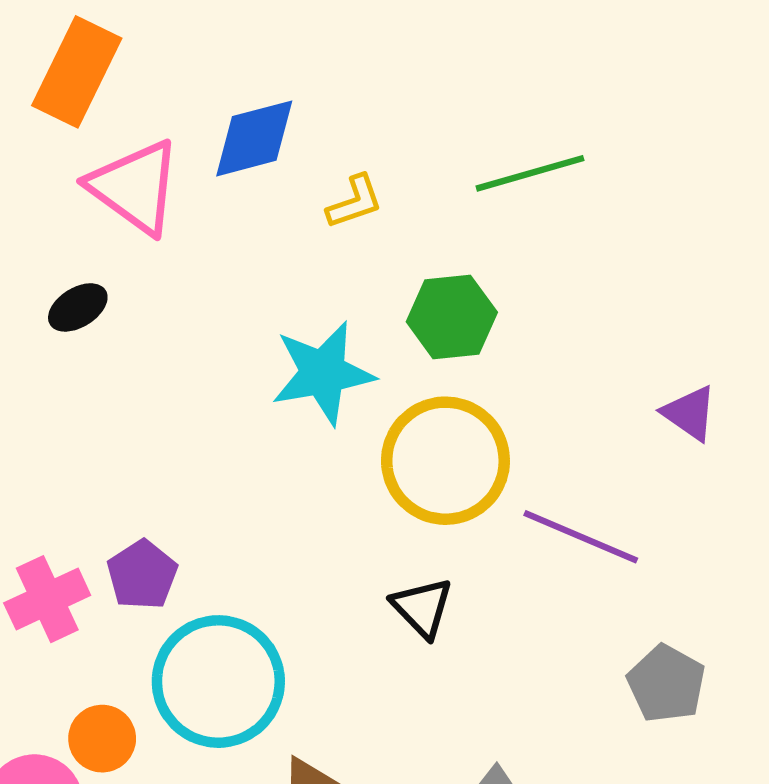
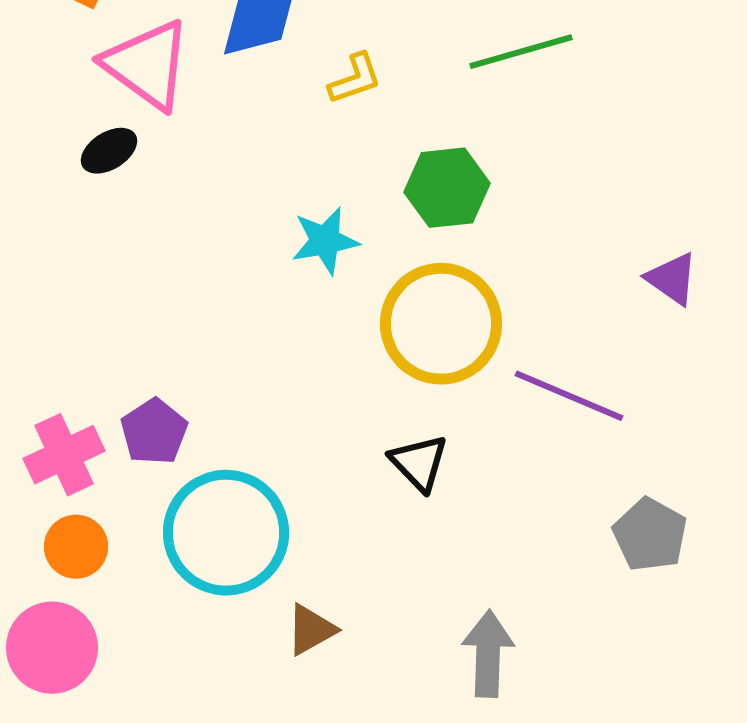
black ellipse: (78, 307) -> (109, 151), moved
cyan star: (323, 373) -> (325, 241), size x0.7
orange circle: (102, 739) -> (76, 547), moved

